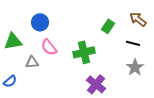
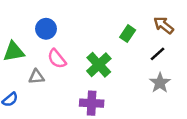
black line: (133, 43) -> (158, 54), turned -56
green cross: (84, 52) -> (99, 65), turned -30
purple cross: (96, 84) -> (92, 103), moved, turned -36

